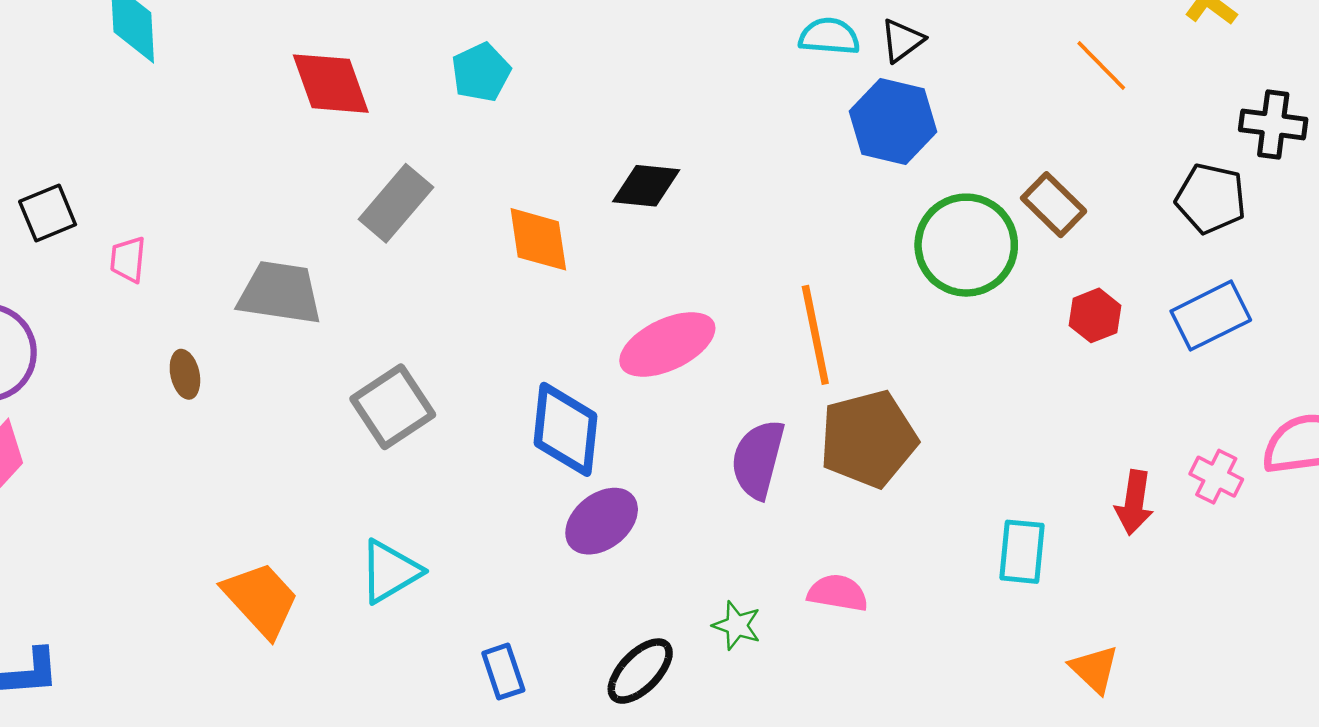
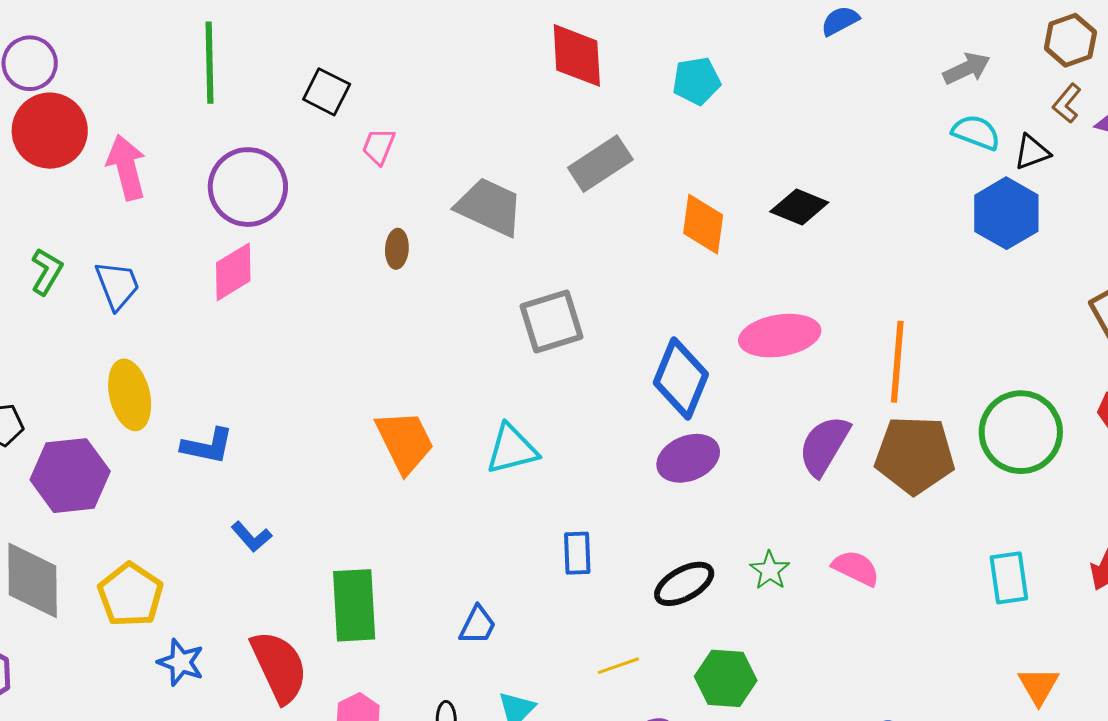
black square: (48, 213) -> (327, 92), turned 33
green circle: (966, 245) -> (1021, 432), moved
cyan rectangle: (1022, 552) -> (1009, 578), turned -30

